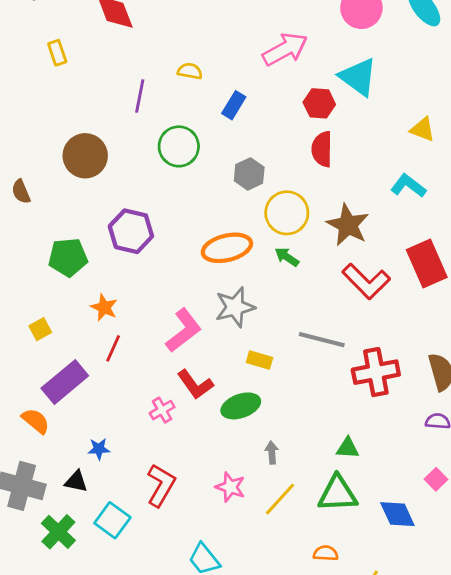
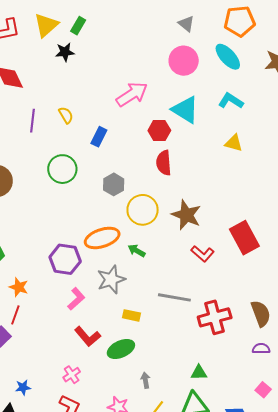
yellow semicircle: (190, 71) -> (66, 115), turned 54
purple line: (140, 96) -> (33, 121), moved
cyan L-shape: (408, 186) -> (231, 101), moved
purple hexagon: (131, 231) -> (65, 259), moved
green arrow: (287, 257) -> (137, 251), moved
red L-shape: (366, 281) -> (203, 254), size x0.7
pink L-shape: (184, 330) -> (76, 299), size x0.7
red line: (113, 348) -> (15, 315), moved
pink cross: (162, 410) -> (72, 375), moved

